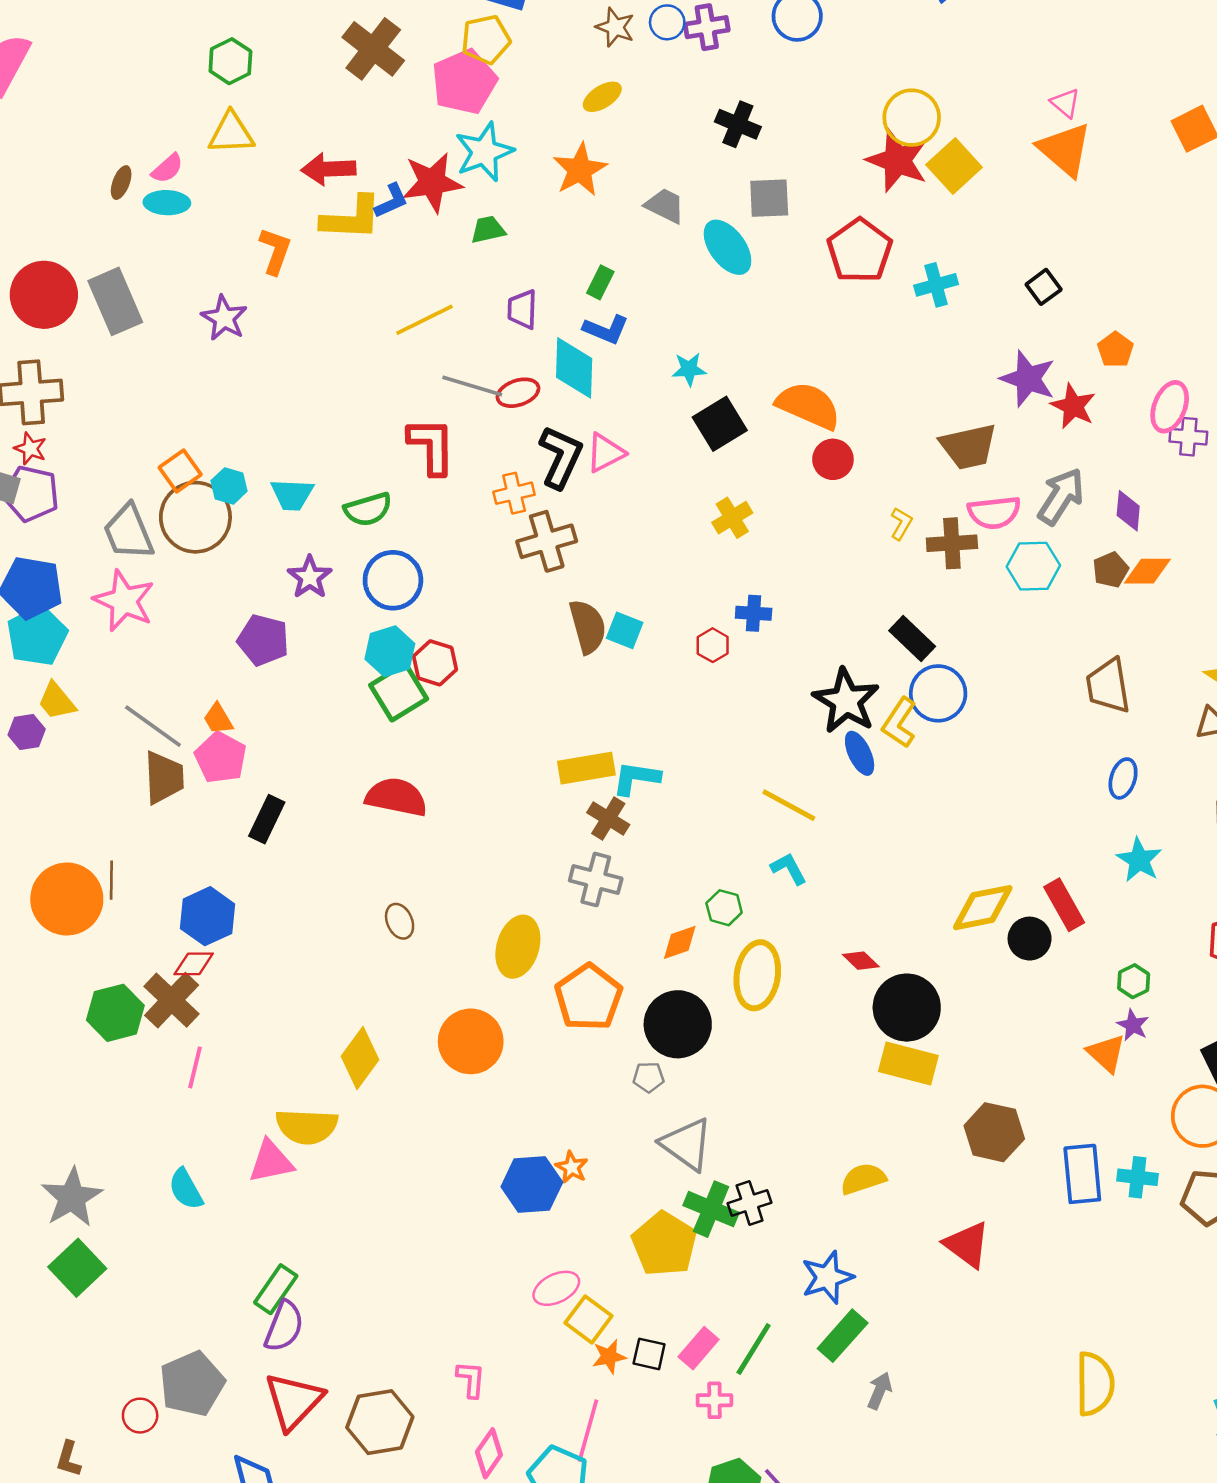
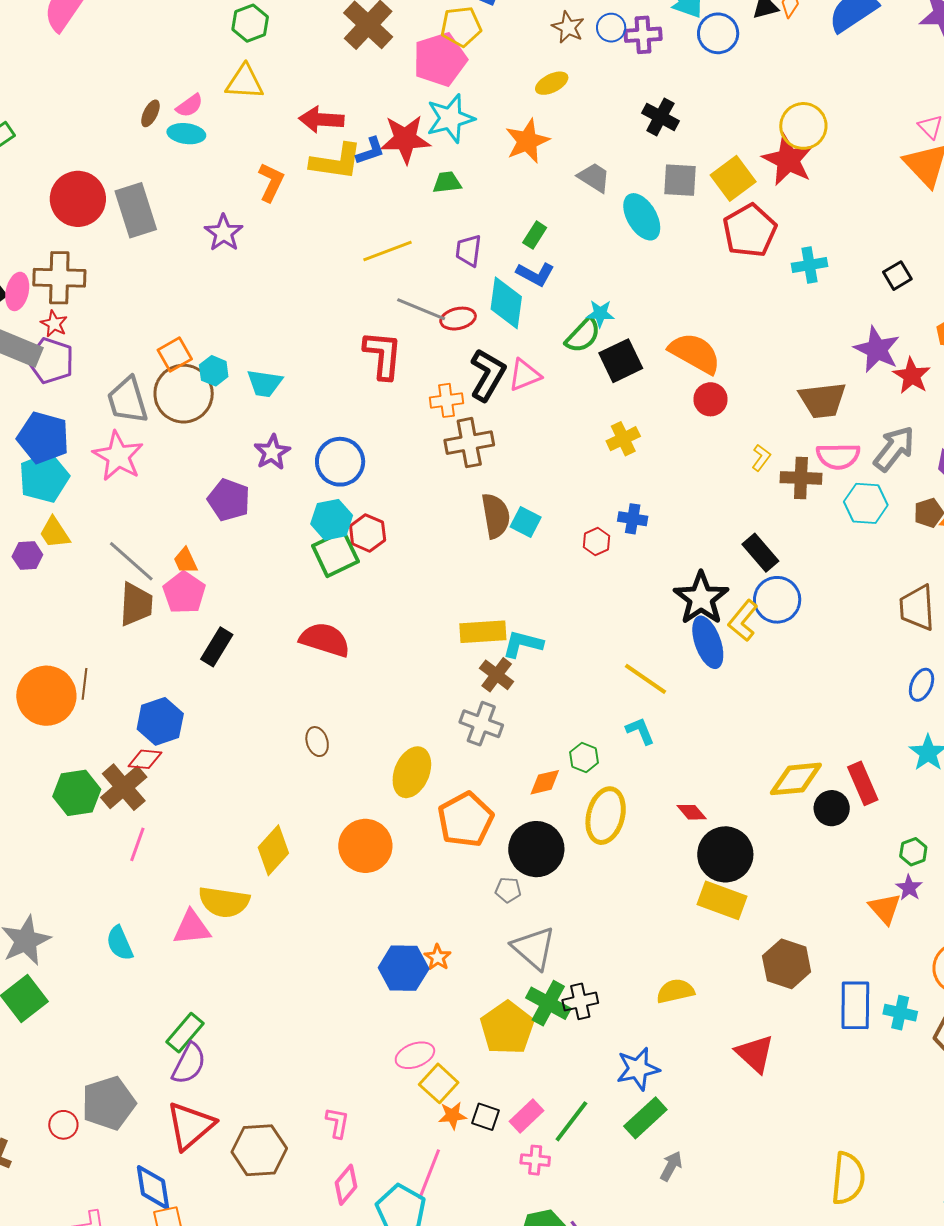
yellow square: (954, 166) -> (733, 178), moved
green semicircle: (368, 509) -> (583, 335), moved, turned -36
blue ellipse: (860, 753) -> (708, 642), size x1.4

